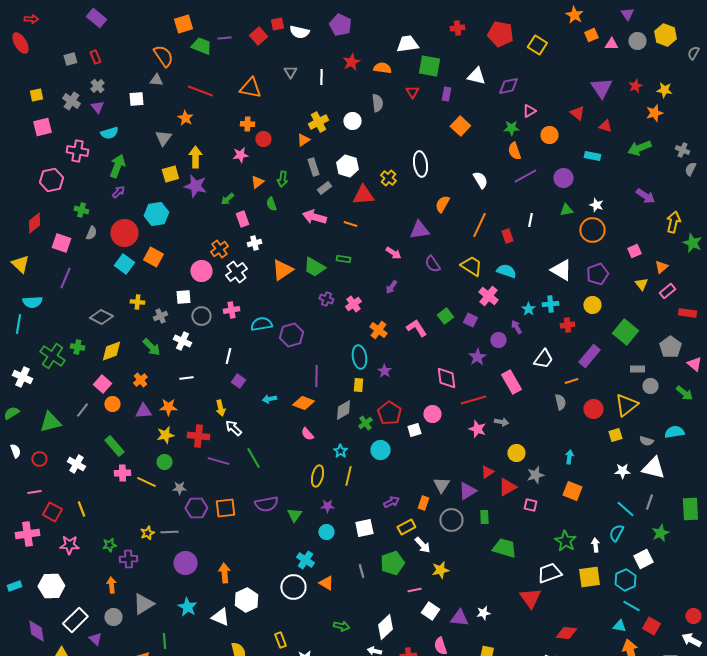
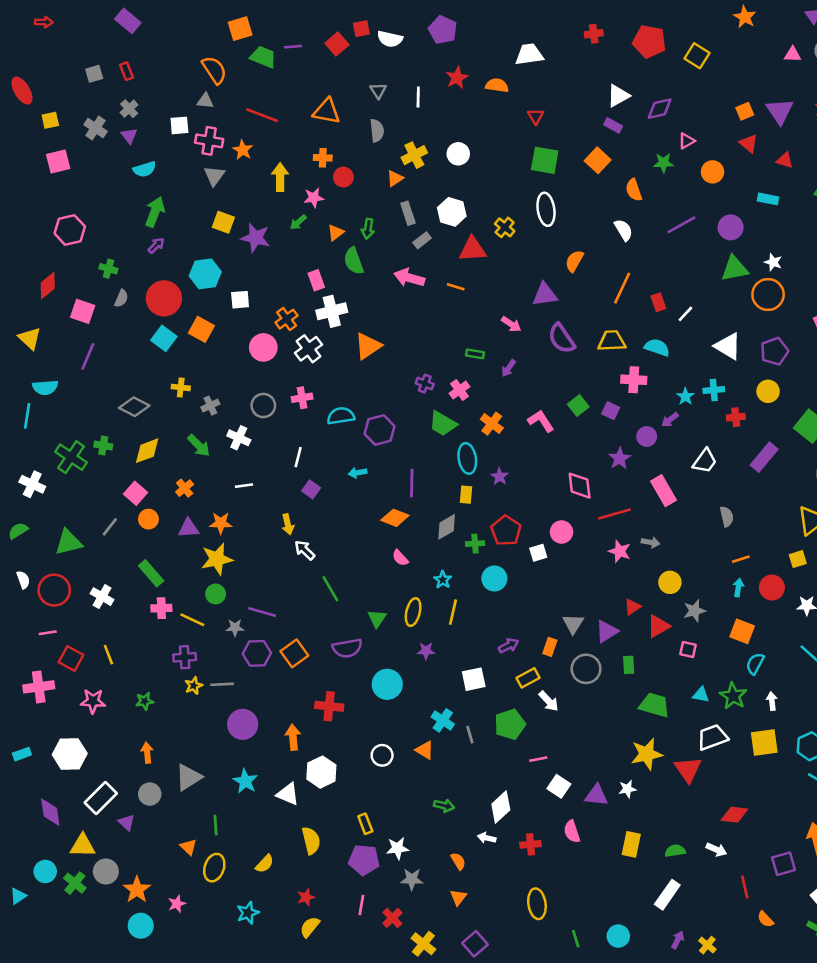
orange square: (591, 35) -> (745, 111), moved
red ellipse: (20, 43) -> (22, 91), moved
green square: (429, 66) -> (545, 160), moved
white triangle: (476, 76) -> (618, 96), turned -42
purple rectangle: (446, 94) -> (613, 125), moved, turned -72
gray semicircle: (377, 103) -> (377, 131), moved
pink cross: (77, 151) -> (209, 141), moved
orange semicircle: (514, 151) -> (634, 190), moved
yellow arrow: (195, 157) -> (280, 177), moved
yellow square: (170, 174) -> (223, 222), turned 36
green arrow: (227, 199) -> (298, 222), moved
green semicircle: (271, 204) -> (354, 261), size x1.5
green triangle: (566, 210) -> (734, 269), size x1.6
white line: (530, 220) -> (685, 314), moved, turned 32
white cross: (254, 243) -> (332, 311), size x1.6
green rectangle: (343, 259) -> (475, 354), moved
purple semicircle: (432, 264) -> (561, 338), size x1.4
yellow trapezoid: (471, 266) -> (612, 341), turned -35
green trapezoid: (314, 267) -> (443, 424), moved
pink cross: (488, 296) -> (634, 380), turned -36
white square: (183, 297) -> (240, 300), moved
purple arrow: (516, 327) -> (670, 420), turned -96
orange line: (571, 381) -> (741, 559), moved
cyan arrow: (269, 399) -> (358, 473), moved
red circle: (593, 409) -> (772, 588), moved
green cross: (365, 423) -> (475, 544), turned 32
yellow star: (165, 435) -> (217, 559), size x1.4
red cross: (198, 436) -> (329, 706), moved
red circle: (39, 459) -> (54, 590), size x1.6
purple line: (218, 461) -> (262, 612), moved
orange square: (225, 508) -> (294, 653), turned -30
green triangle: (294, 515) -> (377, 618), moved
cyan circle: (326, 532) -> (387, 684), moved, size x1.5
cyan semicircle: (616, 533) -> (755, 664), moved
purple cross: (128, 559) -> (185, 657), moved
cyan cross: (305, 560) -> (443, 720), moved
yellow star: (440, 570) -> (647, 754), moved, size x1.4
white circle: (293, 587) -> (382, 755), size x0.7
cyan triangle: (619, 626) -> (701, 695), moved

